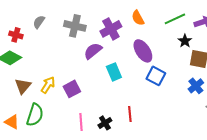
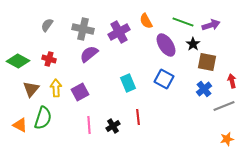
green line: (175, 19) -> (183, 22), turned 45
red cross: (16, 35) -> (49, 59), moved
purple semicircle: (93, 51) -> (89, 54), moved
purple ellipse: (143, 51) -> (166, 45), moved
cyan rectangle: (114, 72) -> (128, 83), moved
yellow arrow: (48, 85) -> (56, 88), turned -36

